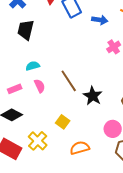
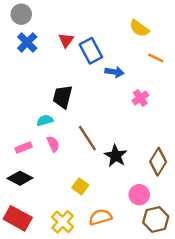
blue arrow: (100, 20) -> (114, 72), moved
black trapezoid: (26, 30) -> (63, 97), moved
yellow cross: (38, 141) -> (63, 222), moved

